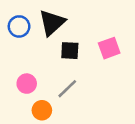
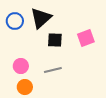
gray line: (67, 89) -> (53, 70), turned 30
orange circle: (42, 110) -> (25, 87), moved

